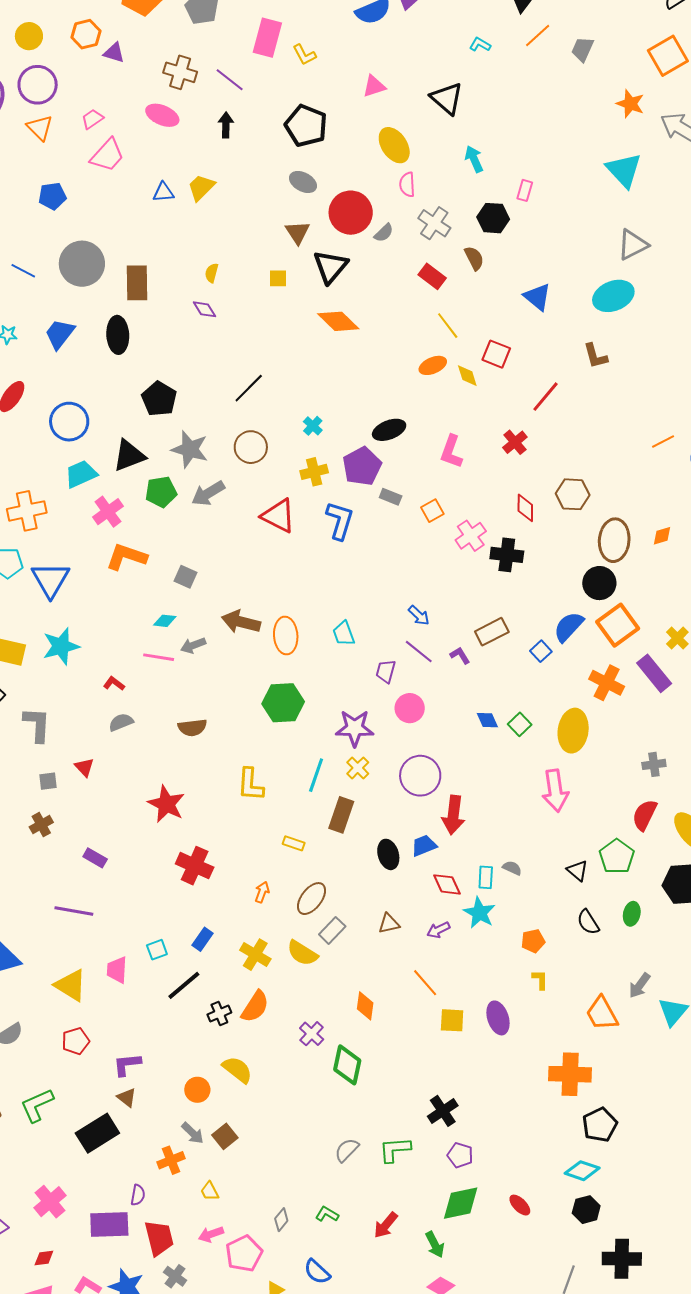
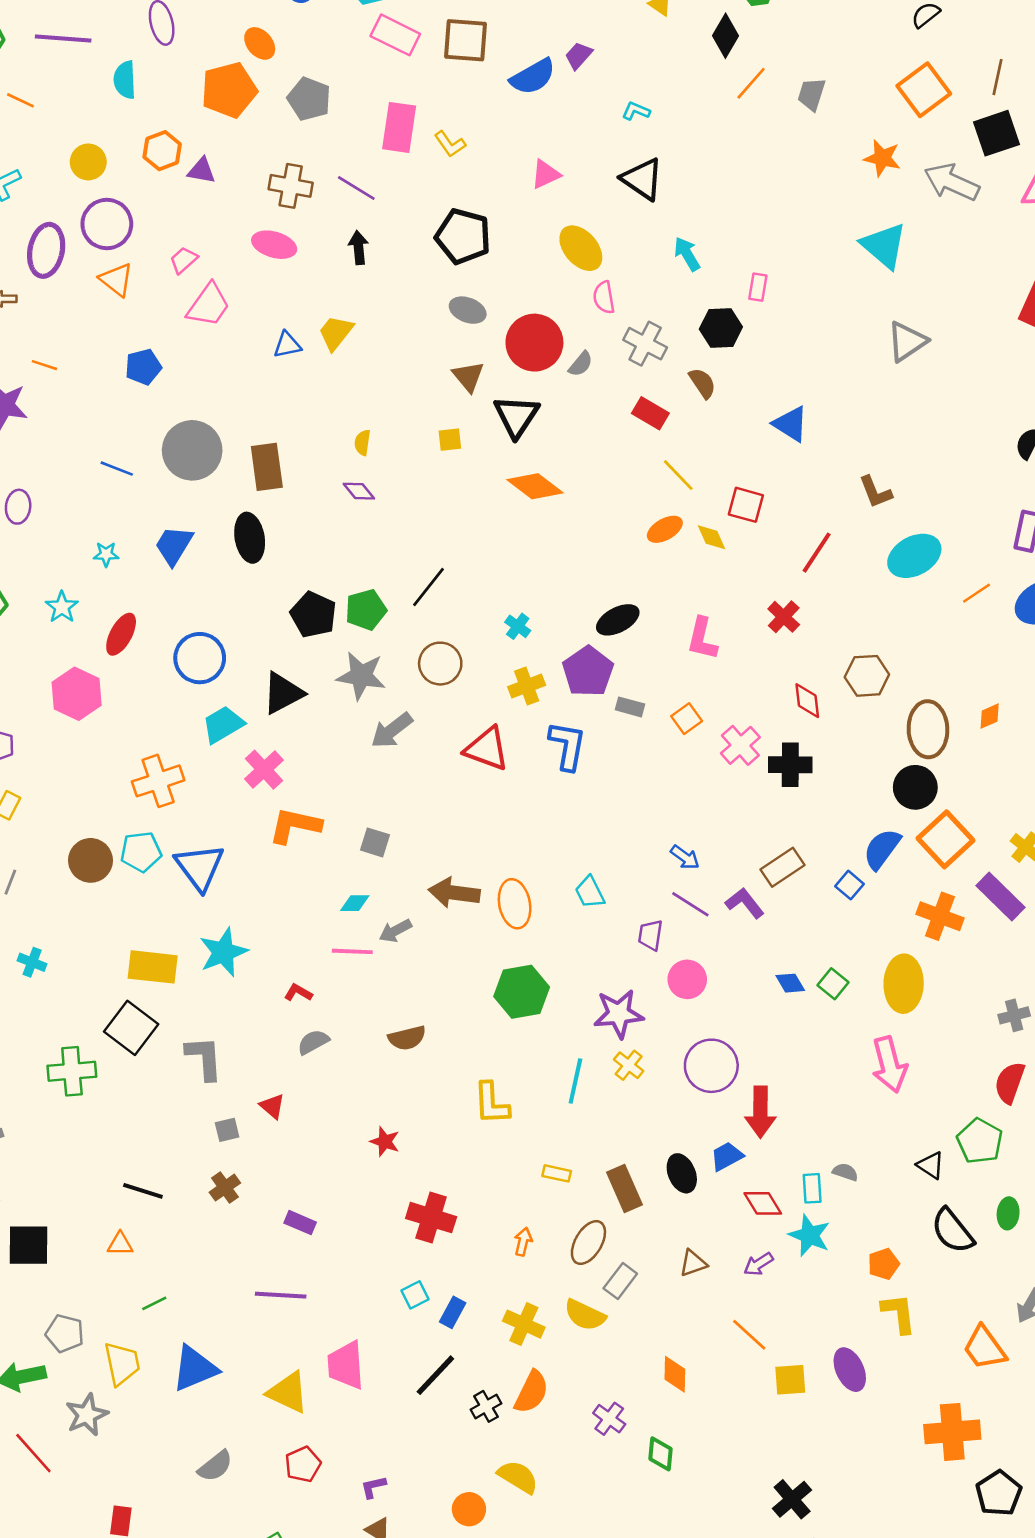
cyan L-shape: (480, 45) -> (636, 111), moved
cyan ellipse: (613, 296) -> (914, 556), moved
green pentagon: (161, 492) -> (366, 610), moved
purple L-shape: (460, 655) -> (745, 903), size x1.4
red star: (166, 804) -> (385, 1142), size x0.6
brown rectangle: (341, 815) -> (624, 1188), moved, turned -36
black semicircle: (588, 922) -> (953, 1231), size x1.4
cyan square: (157, 950) -> (415, 1295), moved
pink trapezoid: (117, 970) -> (346, 1365), size x1.4
yellow L-shape: (540, 980) -> (899, 1313), size x1.6
purple L-shape: (127, 1064) -> (373, 1487), size x0.7
green diamond: (347, 1065) -> (660, 1454), size x0.7

